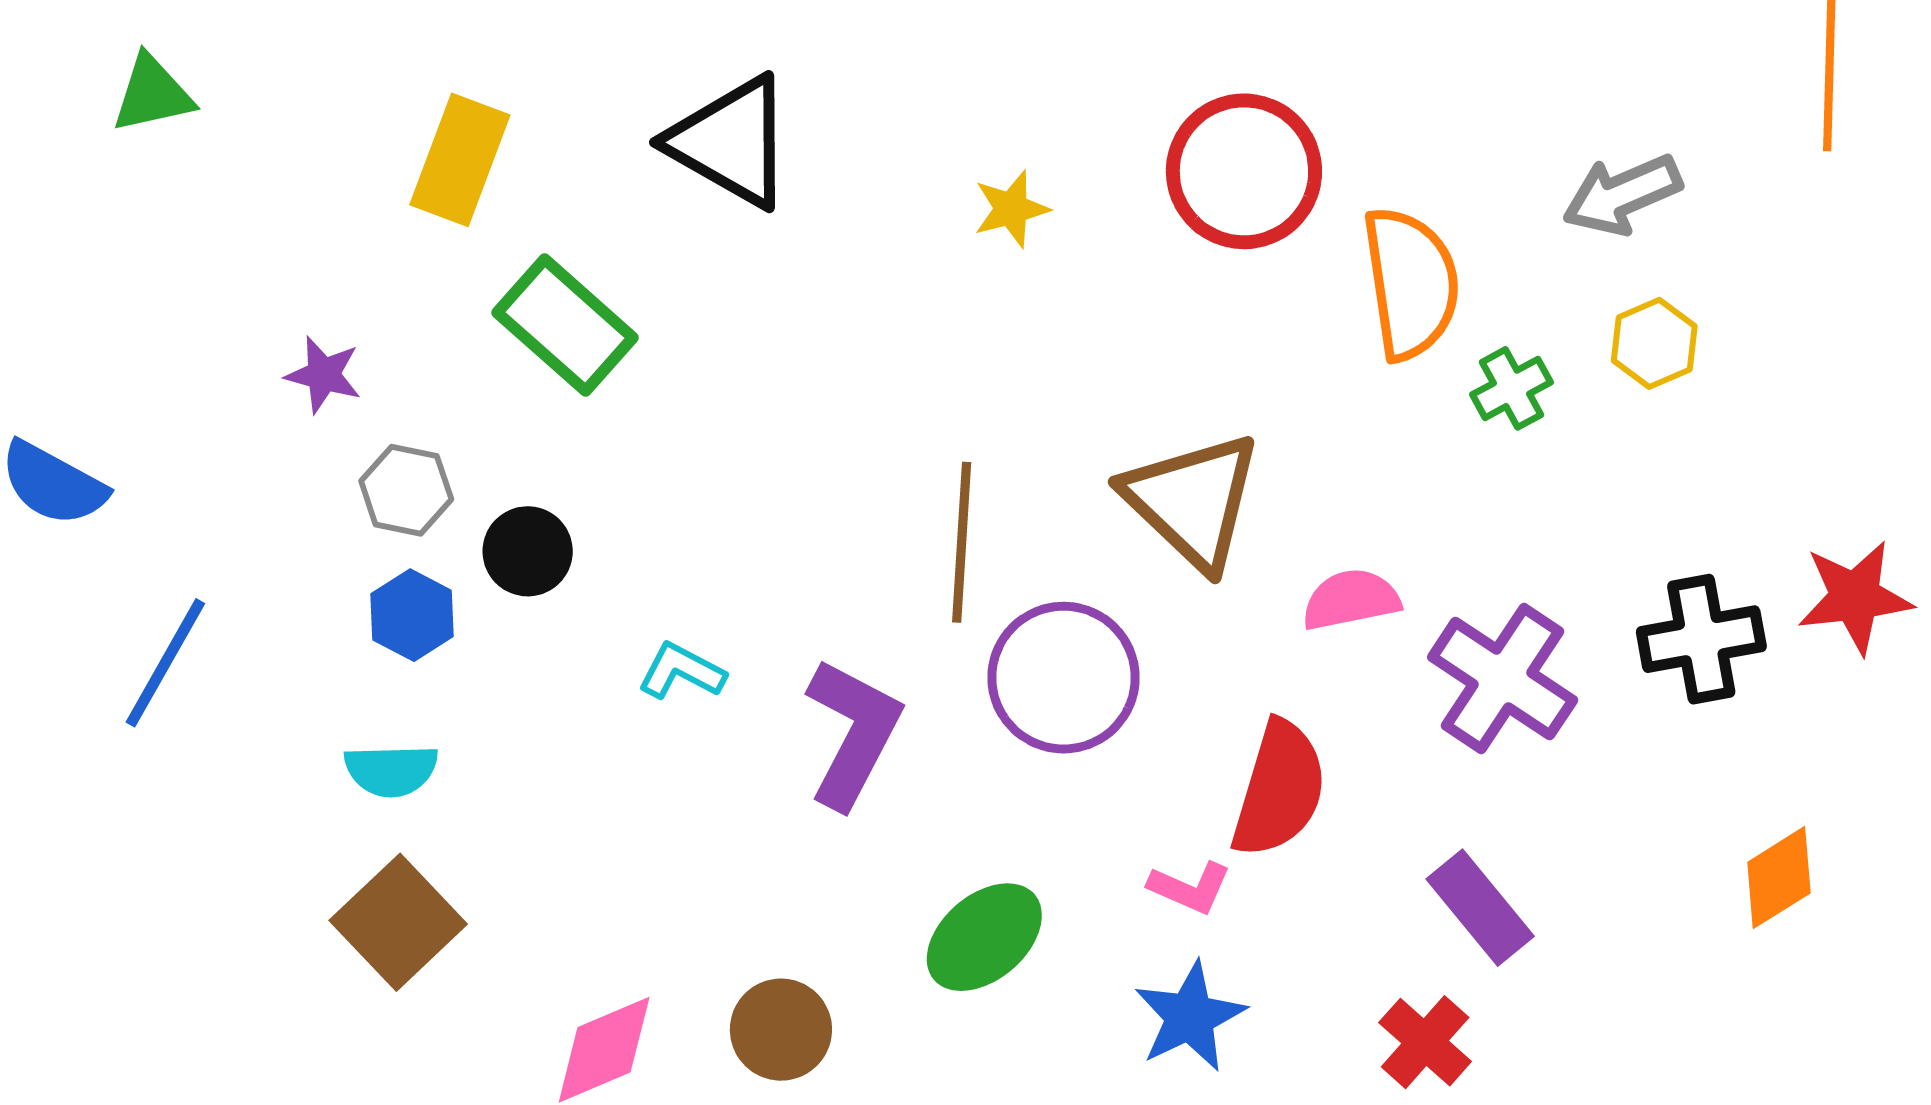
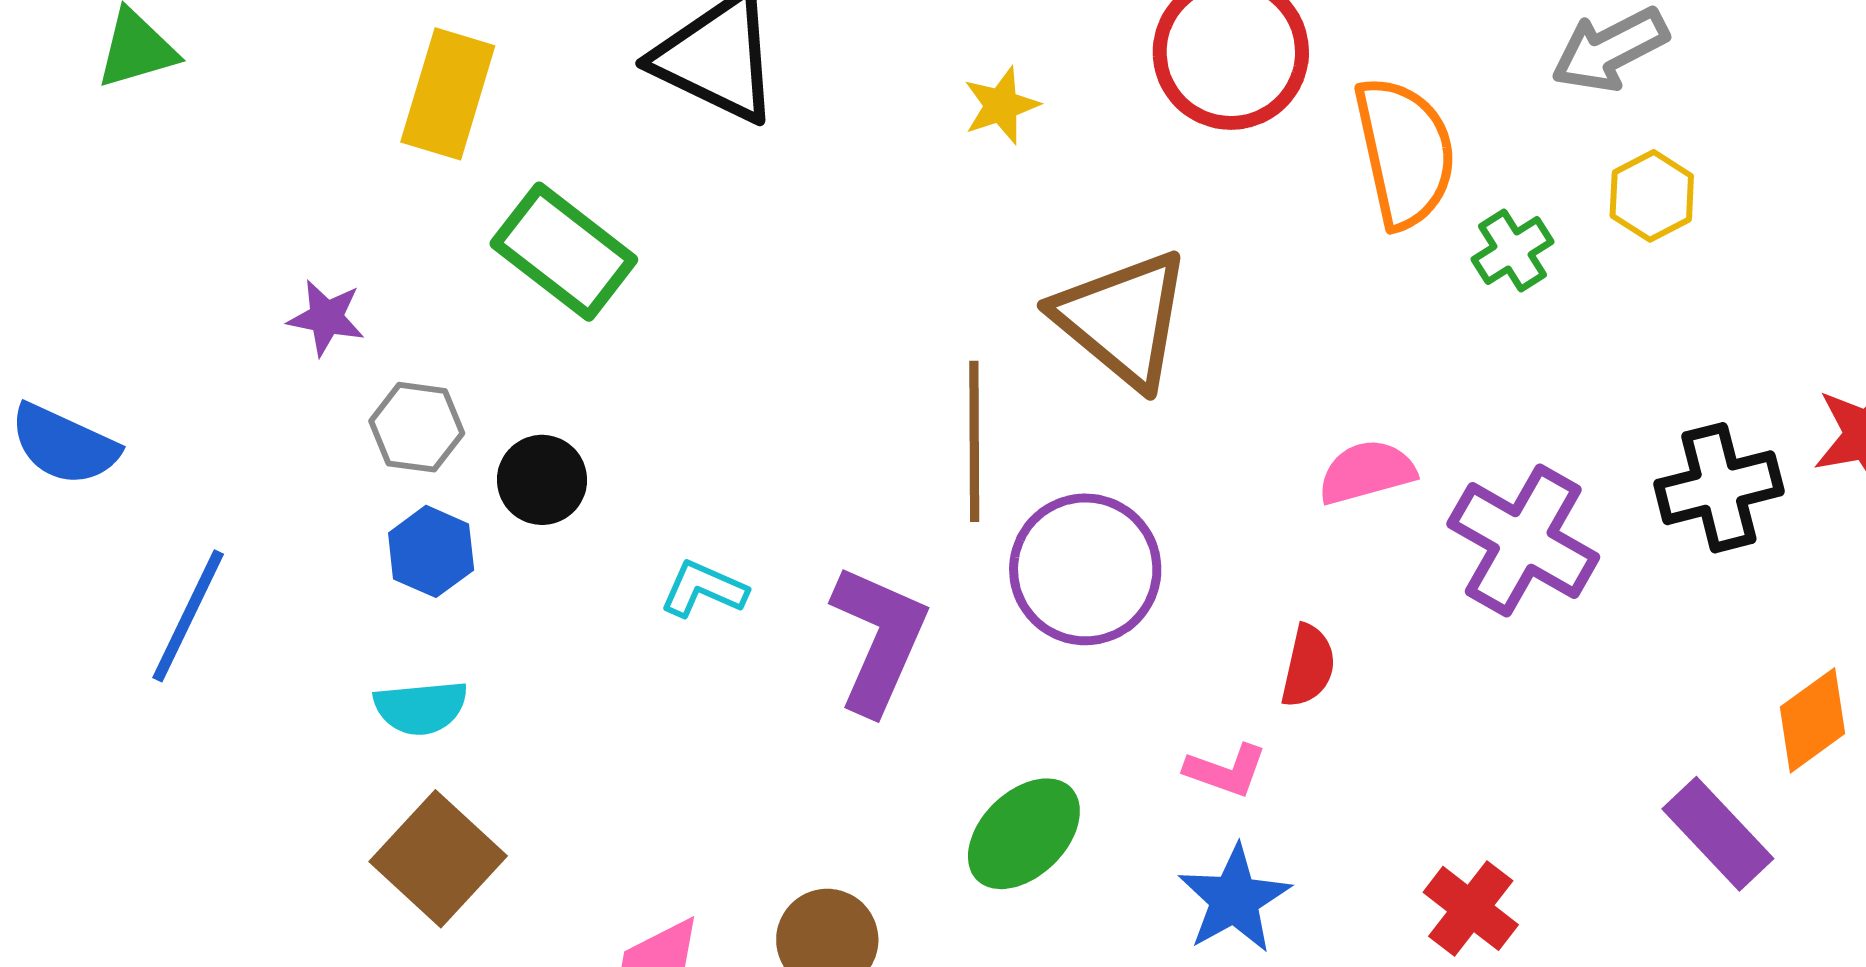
brown triangle: (1192, 501) -> (1123, 319), moved
red semicircle: (1279, 789) -> (1308, 666), size x0.6
purple rectangle: (1480, 908) -> (1718, 834), moved

